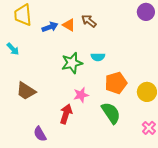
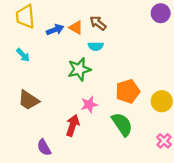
cyan arrow: (13, 49) -> (23, 55), moved
cyan semicircle: (98, 57) -> (96, 46), moved

